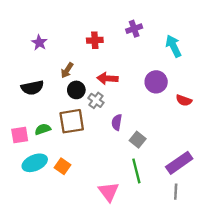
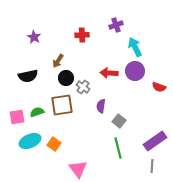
cyan arrow: (173, 46) -> (135, 47), moved
red arrow: (108, 78) -> (109, 73), moved
pink triangle: (109, 192) -> (78, 169), moved

